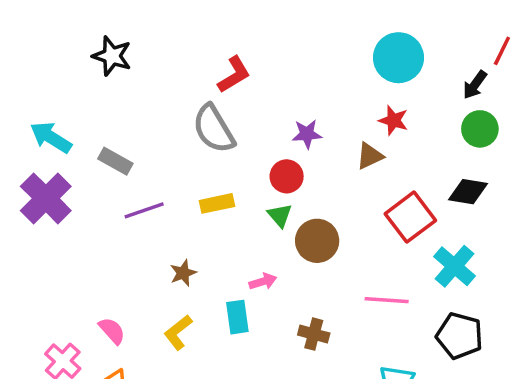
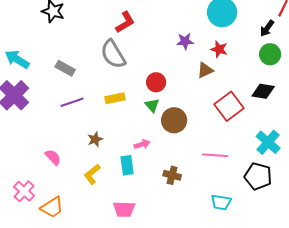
purple star: (307, 134) -> (185, 41), moved
gray rectangle: (115, 161) -> (65, 68), moved
cyan cross: (454, 266) -> (268, 142), moved
pink semicircle: (112, 331) -> (53, 157), moved

